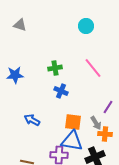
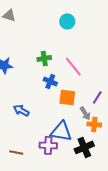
cyan circle: (86, 26) -> (67, 21), moved
pink line: (93, 68) -> (73, 66), moved
orange square: (73, 122) -> (67, 97), moved

